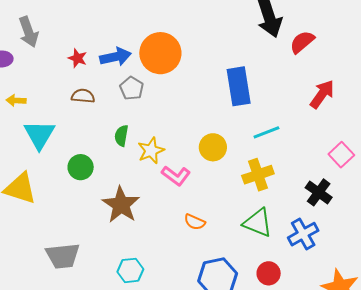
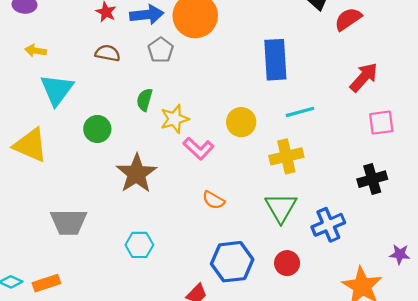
pink square: (341, 155) -> (381, 123), moved, turned 30
black cross: (319, 192) -> (372, 179), moved, turned 32
green triangle: (258, 223) -> (281, 208), turned 32

